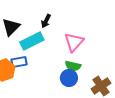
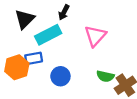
green semicircle: (73, 66) -> (105, 76), moved
blue circle: (69, 78) -> (60, 76), moved

